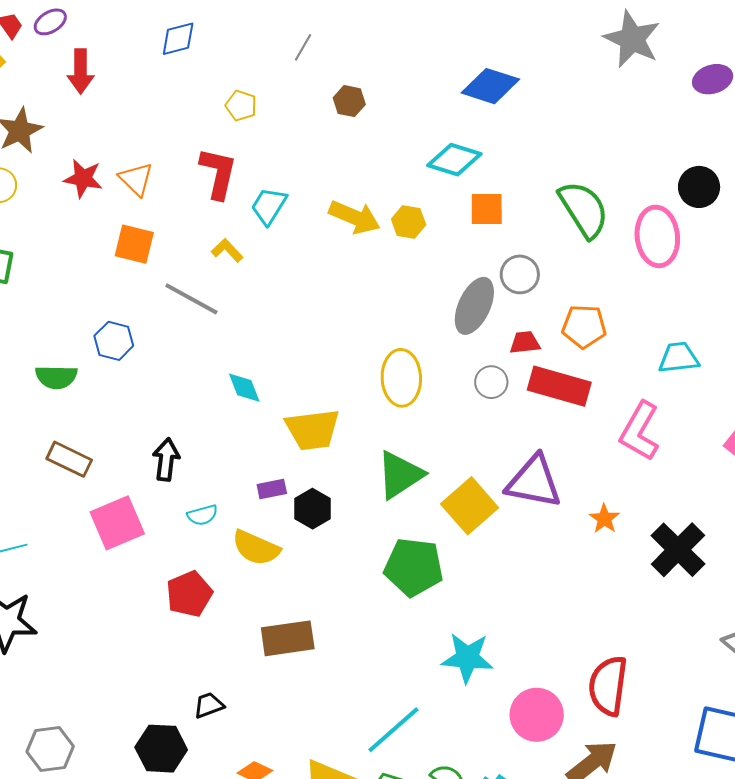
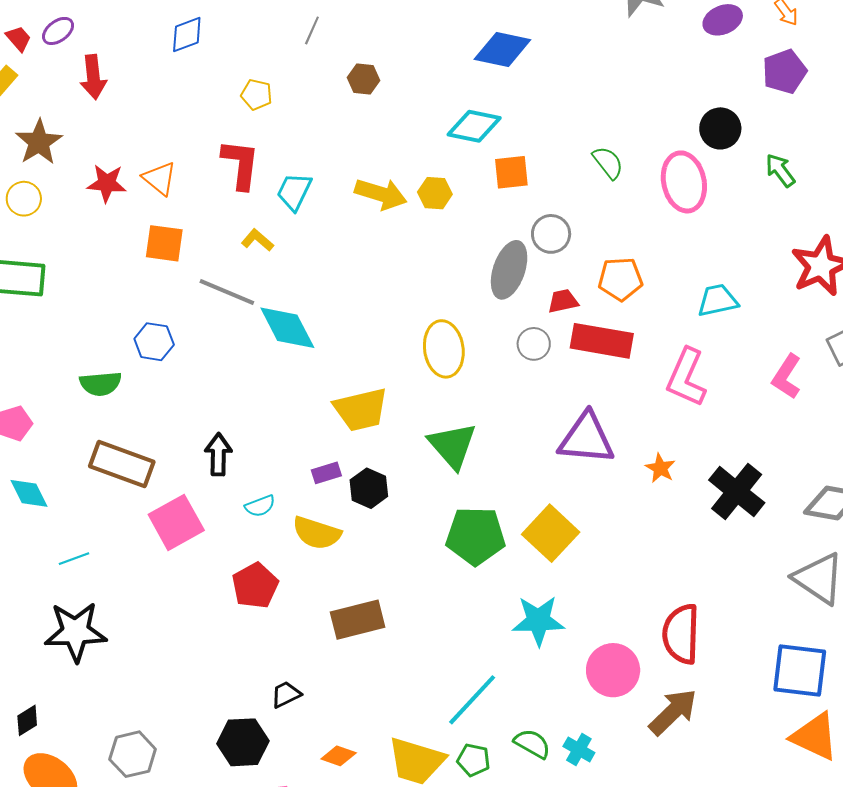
green semicircle: (584, 209) -> (608, 163), size x0.6
cyan diamond: (244, 388) -> (287, 328), moved, size x1.6
brown rectangle: (69, 459) -> (122, 464), size x1.4
green triangle: (400, 475) -> (452, 446), turned -32
yellow square: (470, 506) -> (551, 533), moved

